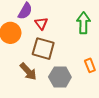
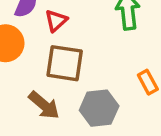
red triangle: (41, 23) -> (56, 21), turned 32

